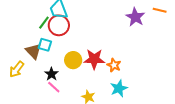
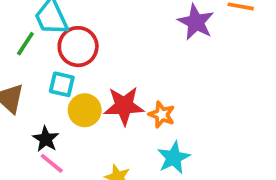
red circle: (59, 25) -> (78, 47), moved
cyan square: (45, 45) -> (62, 84), moved

